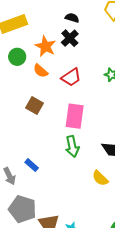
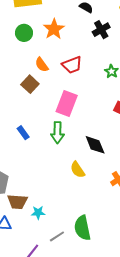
black cross: (70, 38) -> (101, 30), moved
orange semicircle: (41, 71) -> (42, 65), moved
blue rectangle: (32, 165) -> (23, 133), moved

